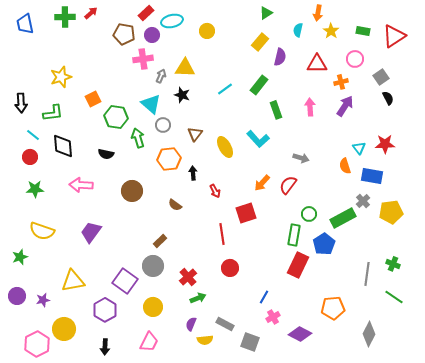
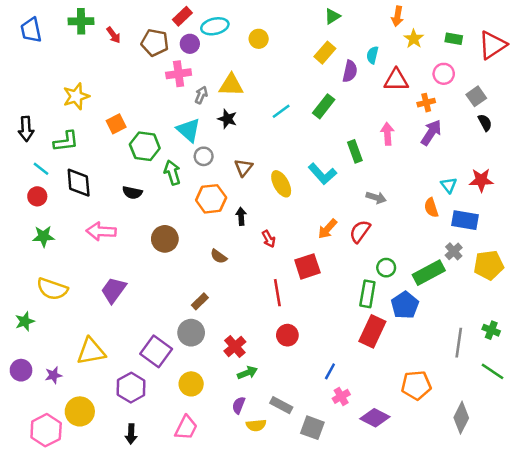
red arrow: (91, 13) -> (114, 35), moved, turned 96
cyan semicircle: (298, 30) -> (372, 55), moved
green rectangle: (276, 110) -> (355, 151), moved

